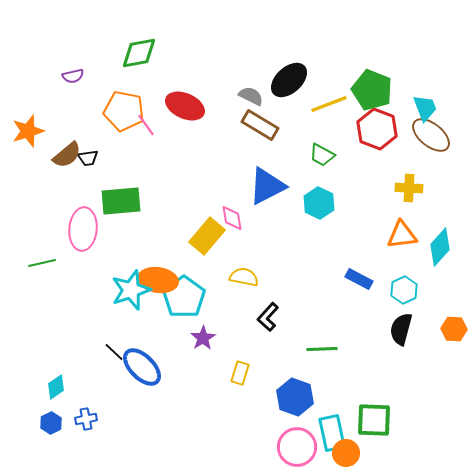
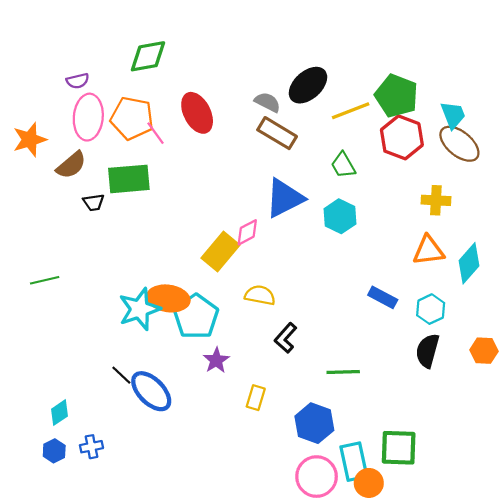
red ellipse: (185, 106) -> (197, 113), turned 39
green trapezoid: (322, 155) -> (343, 165), turned 32
black trapezoid: (88, 158) -> (94, 202), moved
green rectangle: (121, 201) -> (129, 179), moved
pink diamond: (232, 218) -> (247, 232), turned 72
pink ellipse: (83, 229) -> (88, 117), moved

